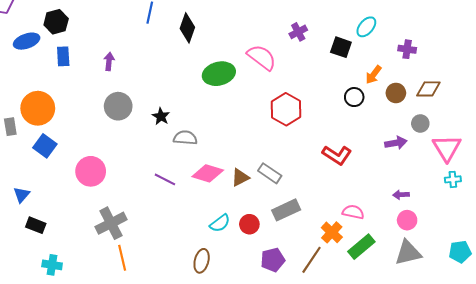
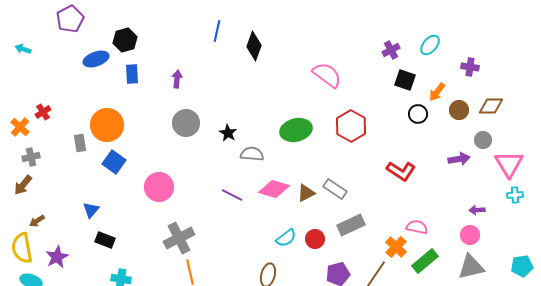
purple cross: (298, 32) -> (391, 50), moved
black square: (341, 47) -> (405, 80), moved
green ellipse: (219, 74) -> (296, 130), moved
purple arrow: (401, 195) -> (477, 210), moved

